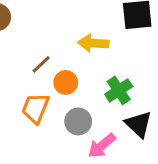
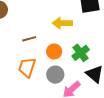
brown line: (41, 64) -> (29, 39), turned 32
orange circle: (66, 82) -> (54, 51), moved

